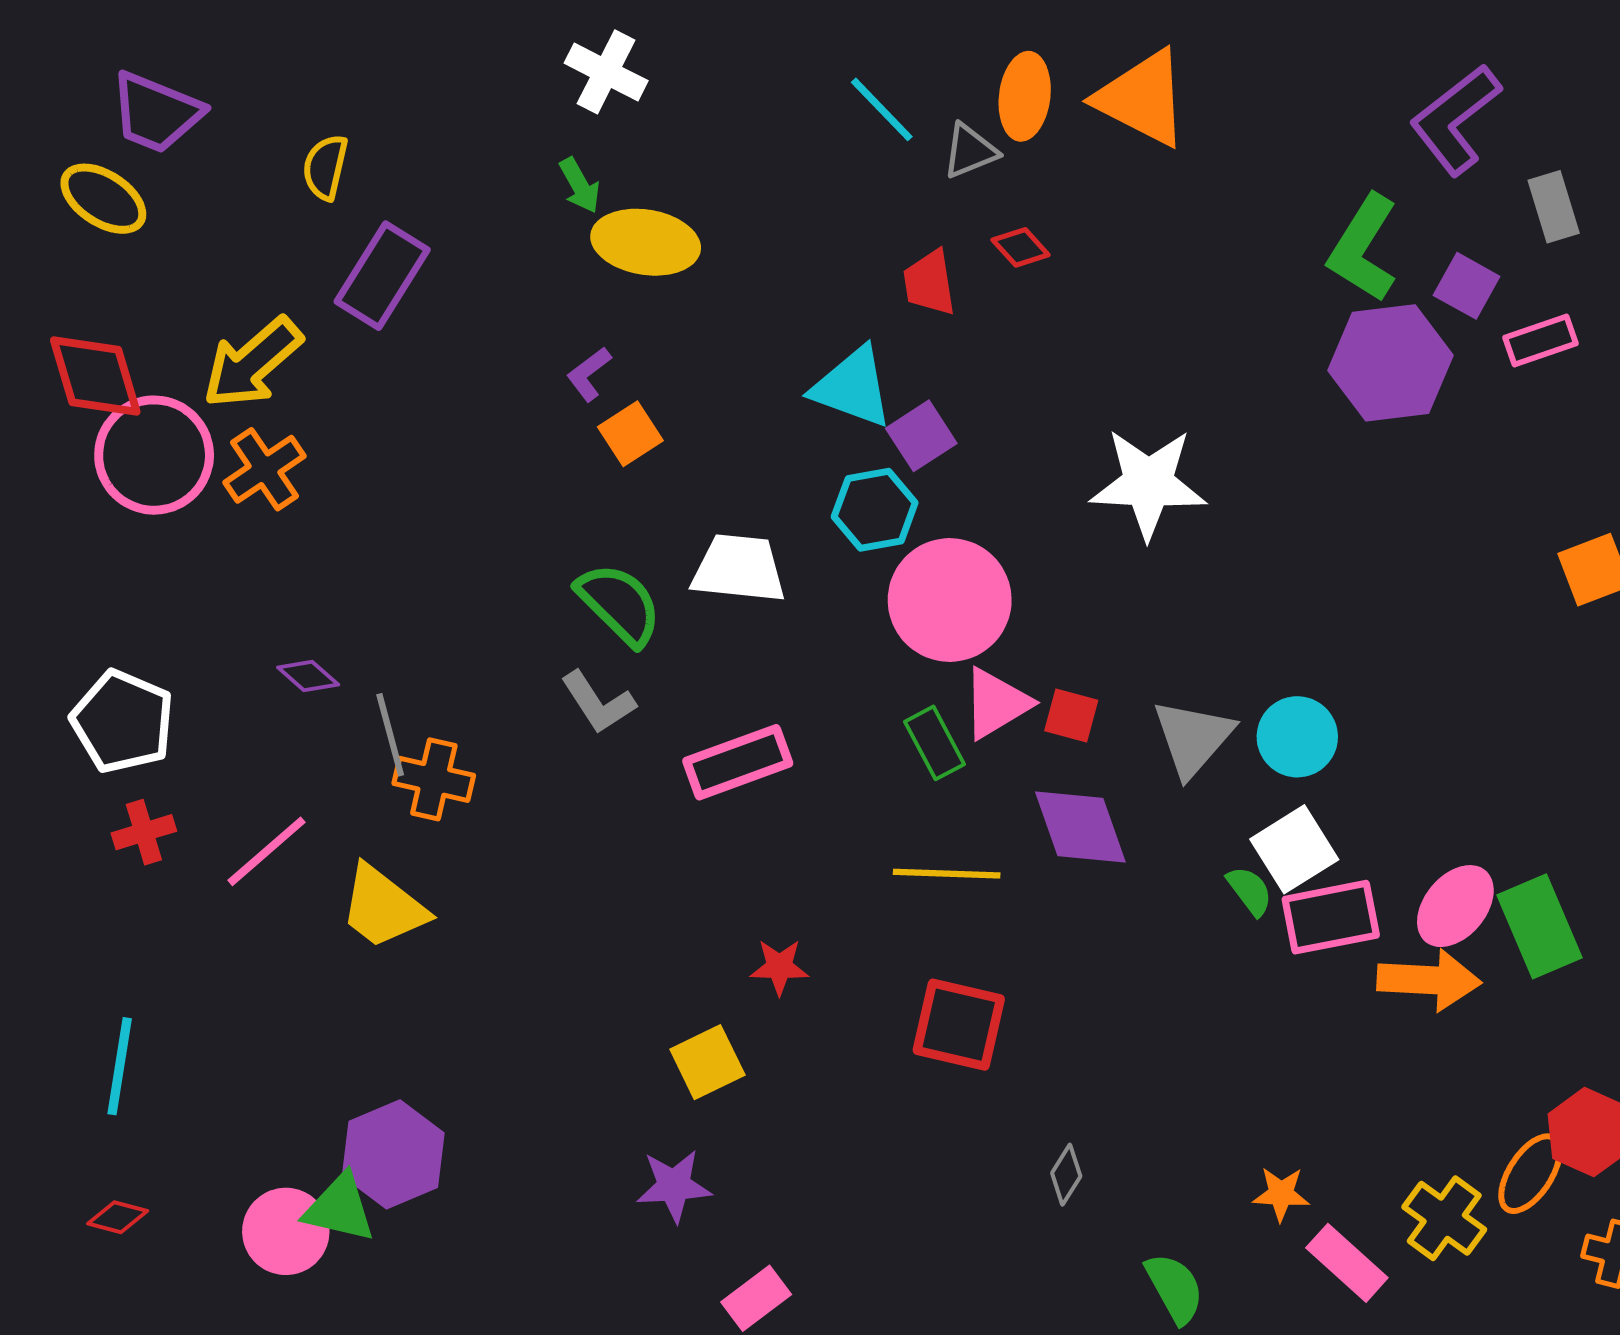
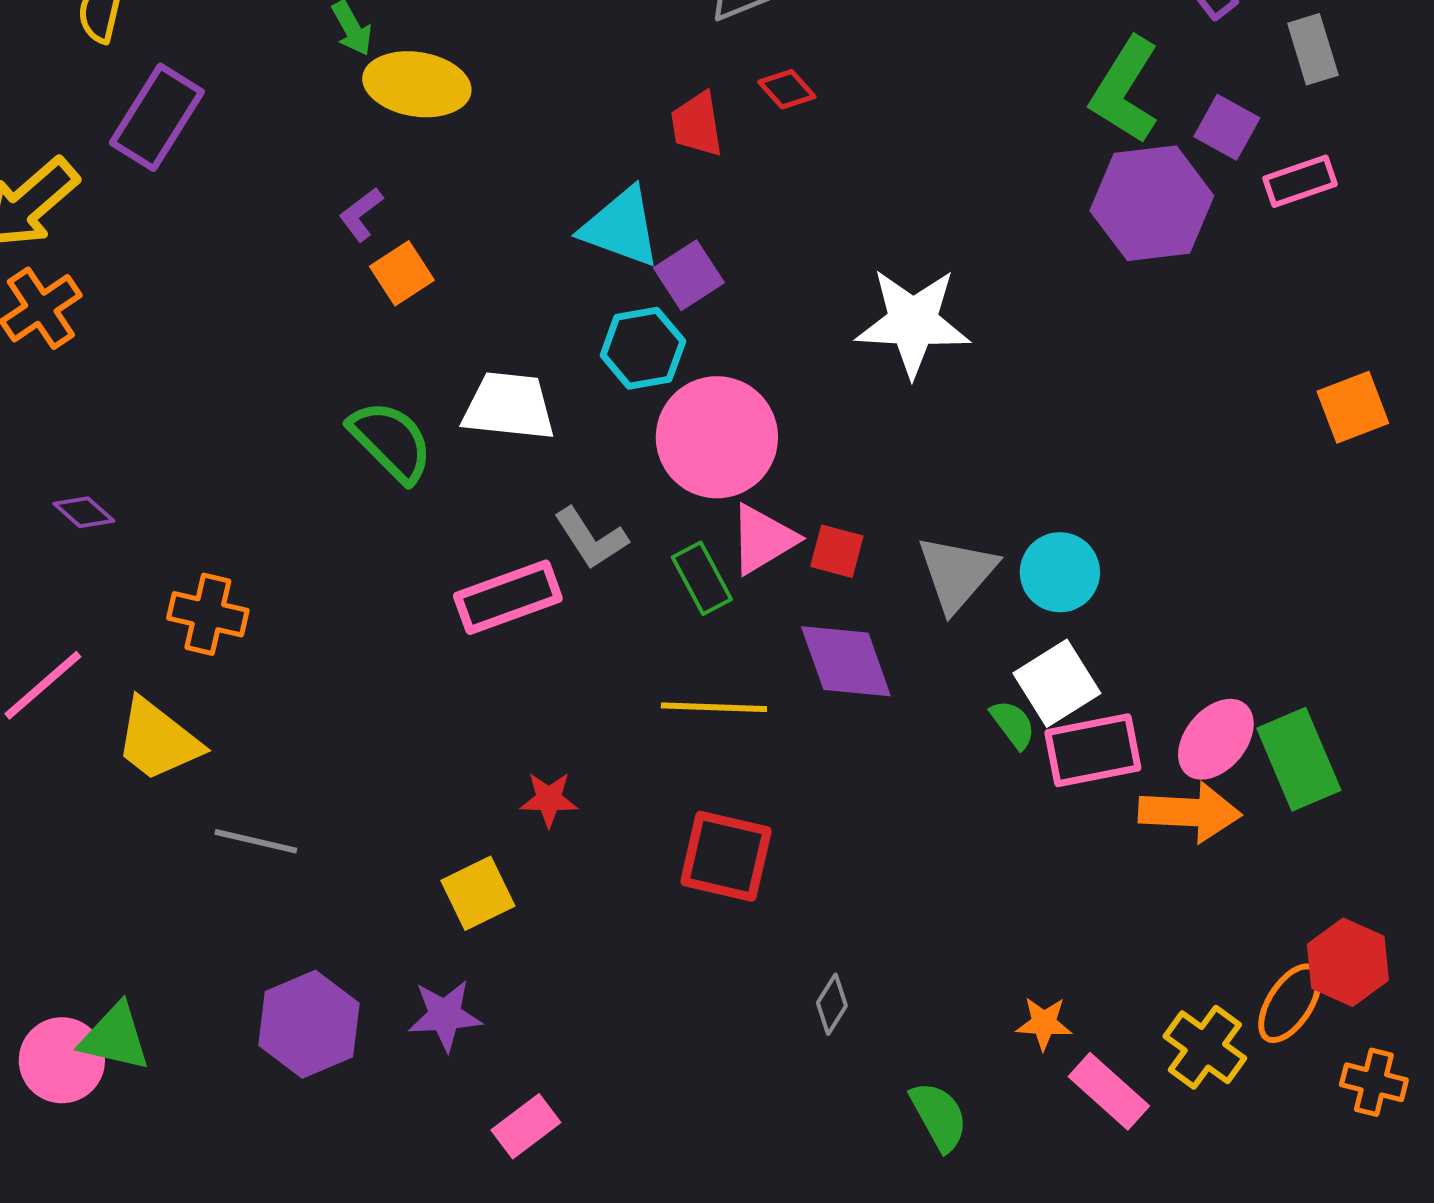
gray L-shape: (598, 702) -> (591, 538), moved
gray line: (390, 735) -> (256, 841), moved, turned -62
purple hexagon: (393, 1154) -> (309, 1024), moved

